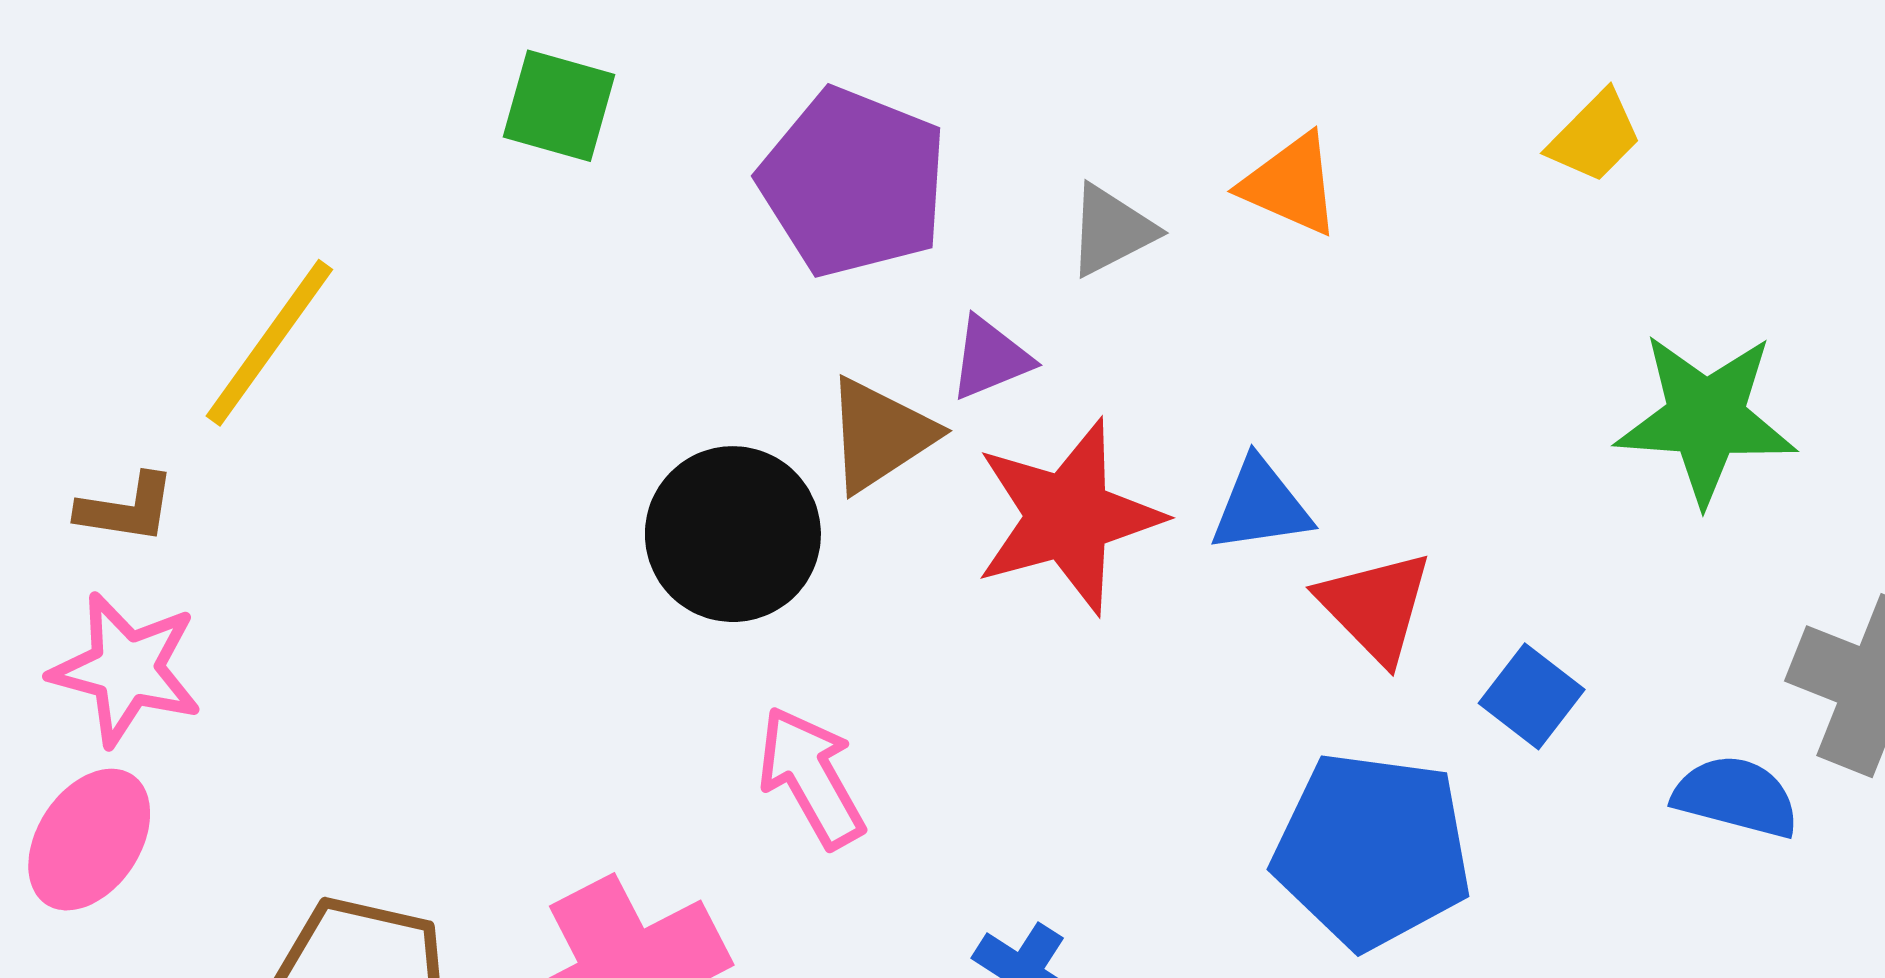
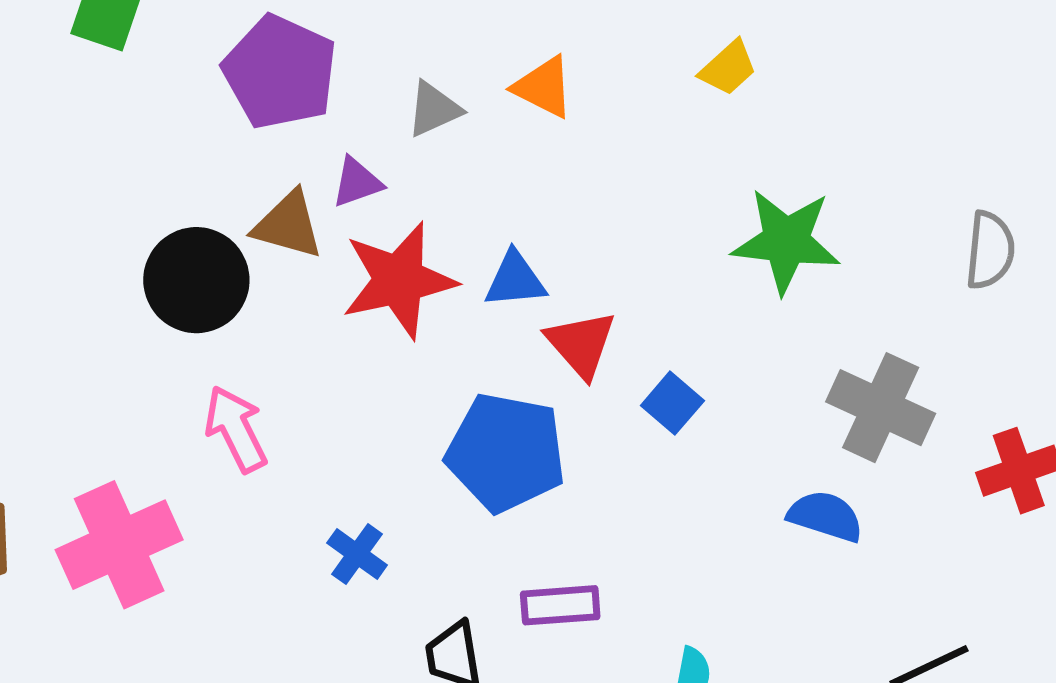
brown triangle: (880, 435) -> (288, 225), turned 46
blue semicircle: (1736, 797) -> (825, 516), moved
blue pentagon: (1372, 850) -> (506, 452), moved

